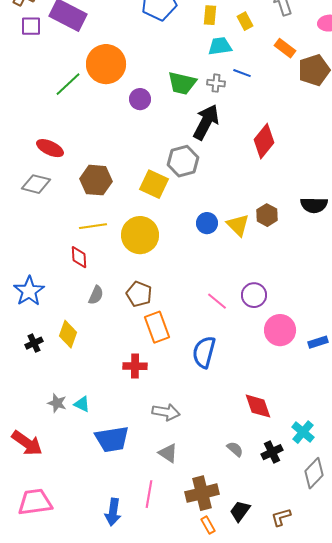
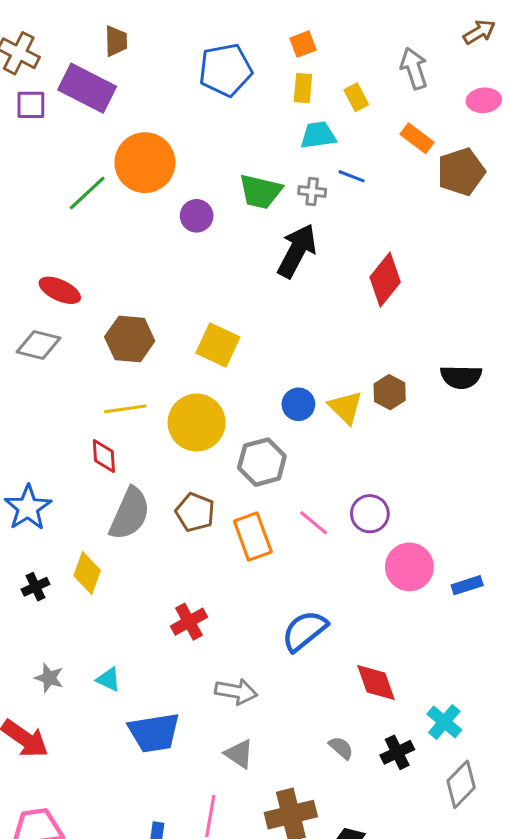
gray hexagon: (183, 161) -> (262, 462), moved
gray semicircle: (96, 295) -> (130, 514), size x1.8
orange rectangle: (157, 327) -> (253, 537), moved
blue semicircle: (204, 352) -> (305, 631), moved, turned 36
red cross: (135, 366) -> (189, 622), turned -30
gray star: (57, 403) -> (49, 678), moved

